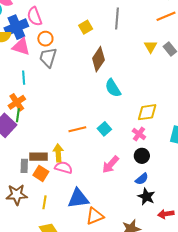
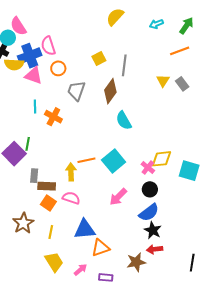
gray line: (117, 18) -> (124, 65), moved
gray trapezoid: (48, 57) -> (76, 91), moved
orange cross: (17, 102) -> (53, 117), moved, turned -30
yellow diamond: (147, 112) -> (161, 159), moved
cyan square: (104, 129) -> (114, 161), size x1.6
yellow arrow: (58, 153) -> (71, 172), moved
gray rectangle: (24, 166) -> (34, 176), moved
blue semicircle: (142, 179) -> (149, 212), size x1.5
brown star: (17, 195) -> (23, 223), turned -30
red arrow: (166, 214) -> (155, 249), moved

